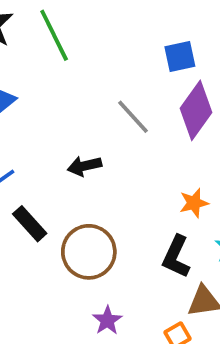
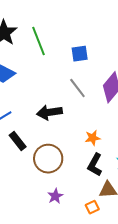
blue square: (180, 57) -> (80, 54), moved
black arrow: (84, 166) -> (49, 112), size x1.4
orange star: (194, 203) -> (93, 138), moved

